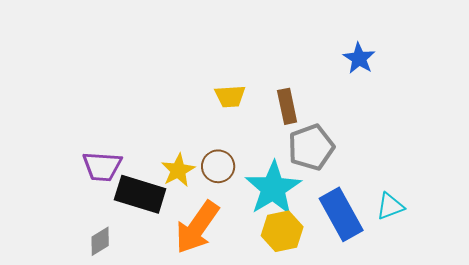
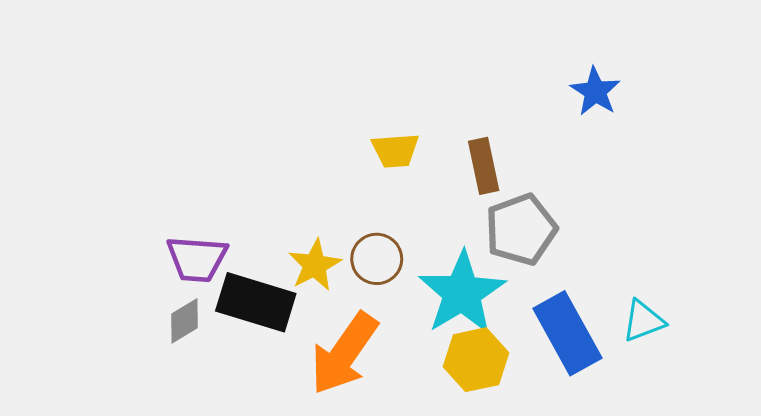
gray diamond: (100, 241) -> (184, 321), moved

